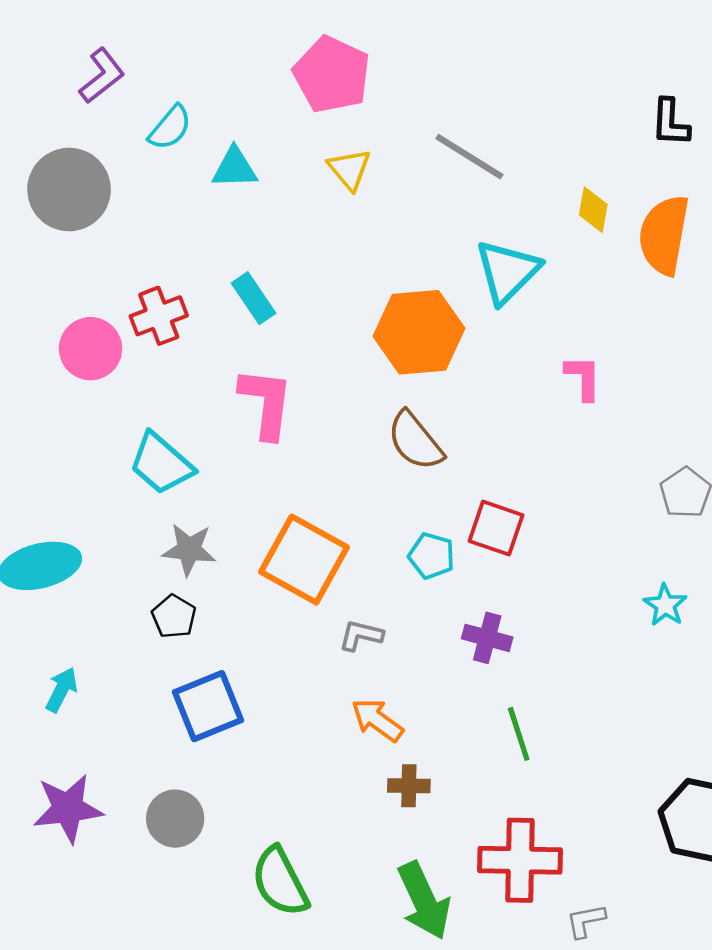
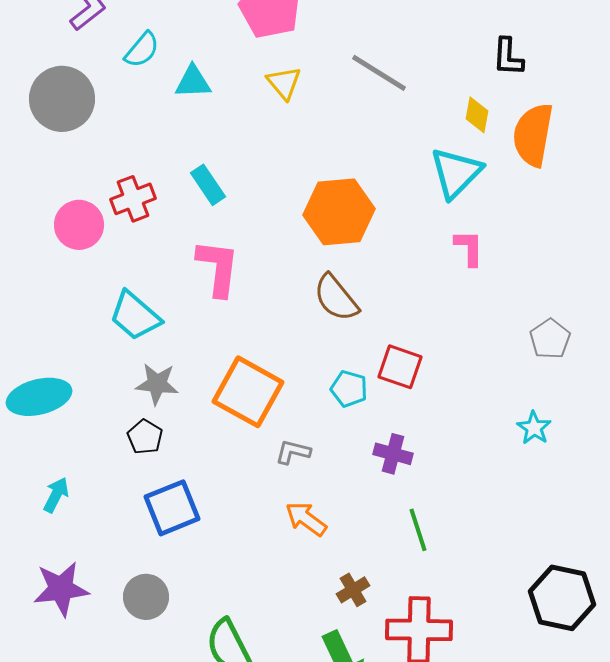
black L-shape: (670, 123) -> (508, 57), moved
cyan triangle: (507, 272) -> (456, 173), moved
brown cross: (409, 786) -> (353, 590), moved, turned -32

